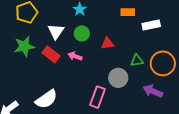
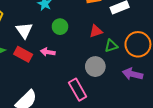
green circle: (82, 33) -> (60, 27), moved
red triangle: (107, 43) -> (96, 31), moved
pink rectangle: (98, 97) -> (78, 90), turned -40

